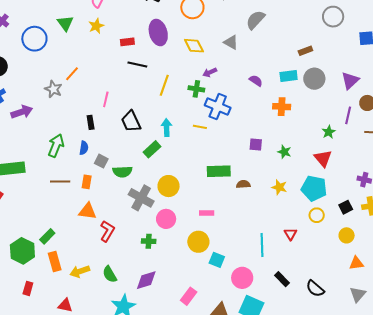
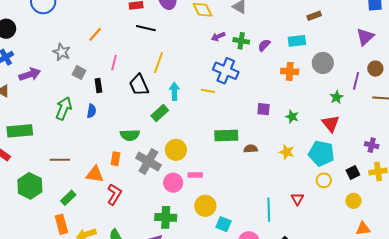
orange line: (72, 74) -> (95, 34), moved
gray circle: (314, 79) -> (323, 63), moved
purple semicircle: (256, 81) -> (264, 45), turned -80
purple triangle: (350, 81) -> (365, 37), moved
yellow line: (164, 85) -> (159, 62), moved
green cross: (196, 89) -> (241, 41), moved
gray square: (101, 161) -> (79, 72), moved
brown line: (60, 181) -> (60, 160), moved
orange rectangle: (87, 182) -> (116, 159), moved
pink rectangle: (207, 213) -> (195, 175), moved
green rectangle: (47, 236) -> (68, 198), moved
green cross: (149, 241) -> (166, 217), moved, size x1.5
green hexagon: (22, 251) -> (30, 186), moved

